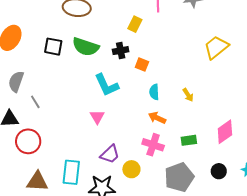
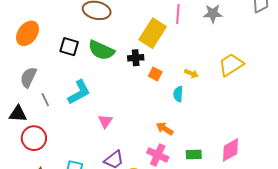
yellow rectangle: (135, 24) -> (153, 33), size x1.8
cyan L-shape: (107, 85) -> (79, 92), moved, turned -100
cyan semicircle: (154, 92) -> (178, 94), moved
yellow arrow: (188, 95) -> (191, 73), moved, turned -40

